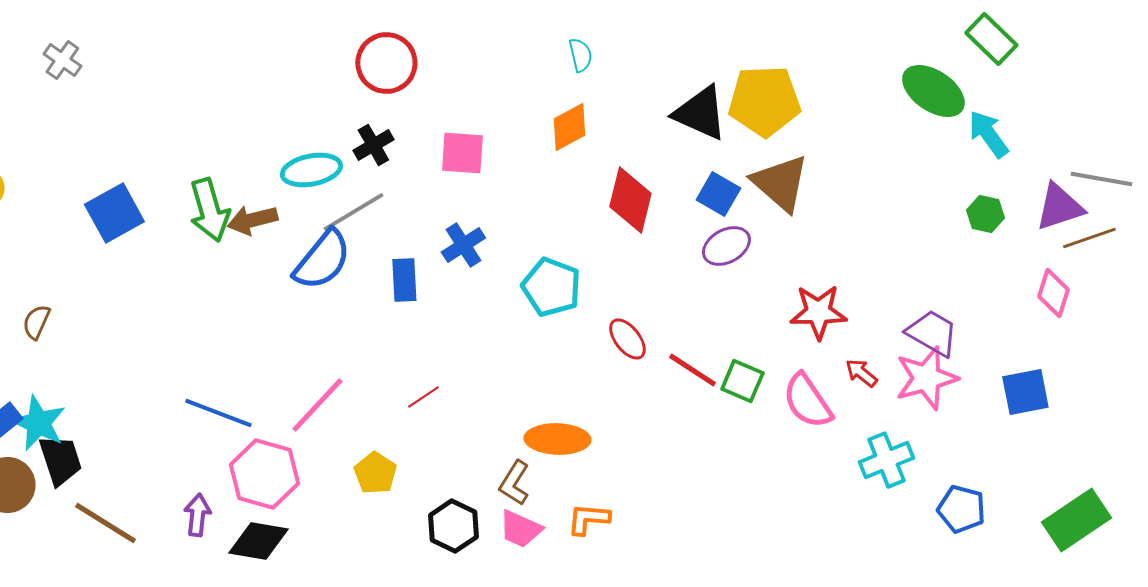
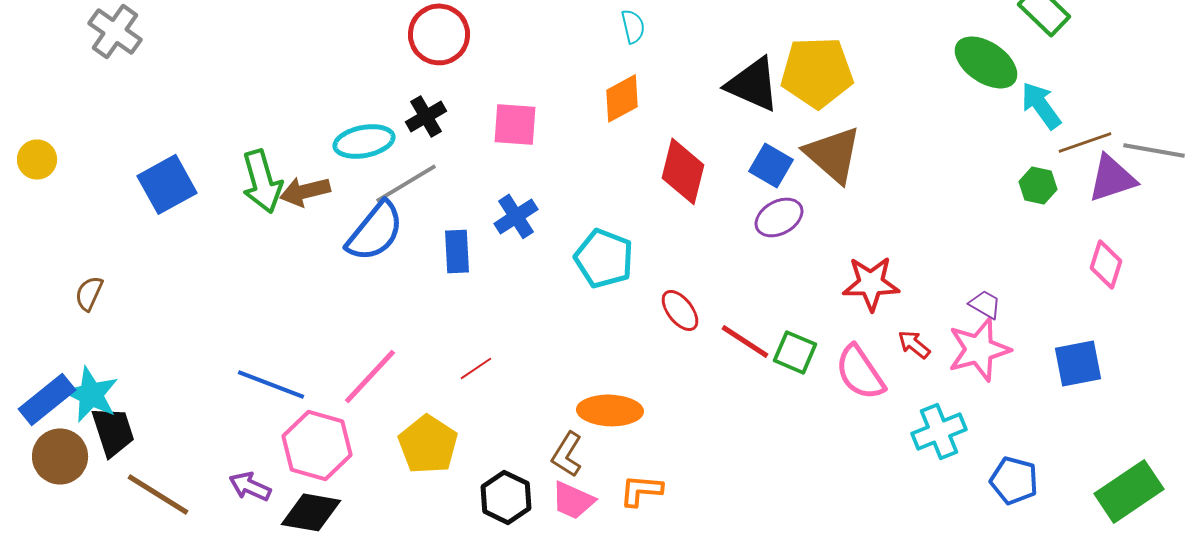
gray cross: (62, 60) -> (115, 31), size x1.4
brown line: (1089, 238) -> (1085, 142), moved
purple trapezoid: (932, 333) -> (985, 304), size x0.6
yellow pentagon: (375, 473) -> (428, 444), size x1.4
purple arrow: (197, 515) -> (250, 486), turned -72

